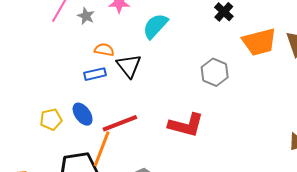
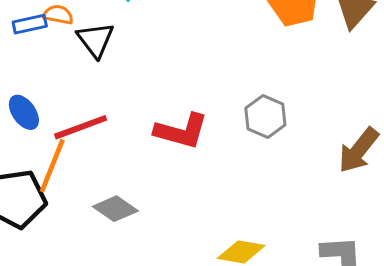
gray hexagon: (215, 72) -> (265, 117), moved
blue rectangle: (95, 74) -> (30, 24), moved

